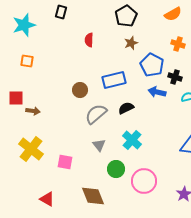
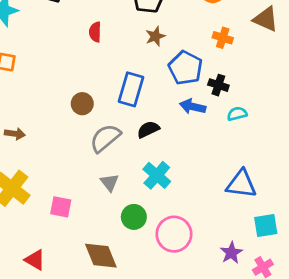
blue rectangle: (114, 80) -> (131, 89), turned -60

